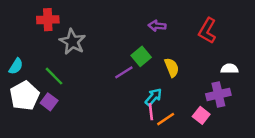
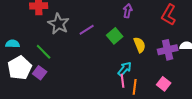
purple arrow: (157, 26) -> (128, 11), turned 96
cyan semicircle: (16, 66) -> (13, 44), turned -120
purple line: (124, 72) -> (87, 30), moved
purple cross: (218, 94) -> (168, 50), moved
orange line: (166, 119) -> (135, 87), turned -49

